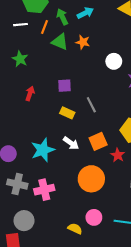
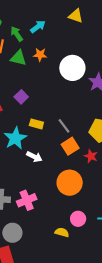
white circle: (114, 61) -> (72, 68), size x1.6
purple square: (64, 86) -> (21, 97), moved, turned -32
gray line: (91, 105) -> (64, 126), moved
white arrow: (71, 143) -> (34, 157), moved
cyan star: (43, 150) -> (15, 138), moved

